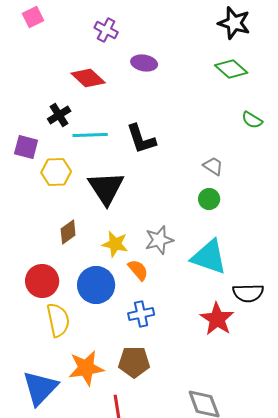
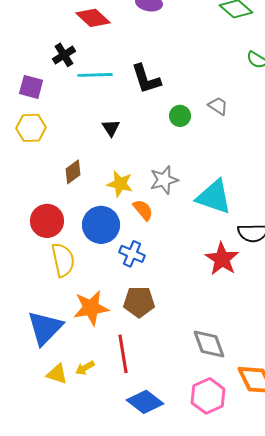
yellow hexagon: (56, 172) -> (31, 128), moved
black triangle: (106, 188) -> (111, 128), size x0.5
green circle: (209, 199) -> (180, 116), moved
blue cross: (141, 314) -> (132, 254), moved, turned 35

